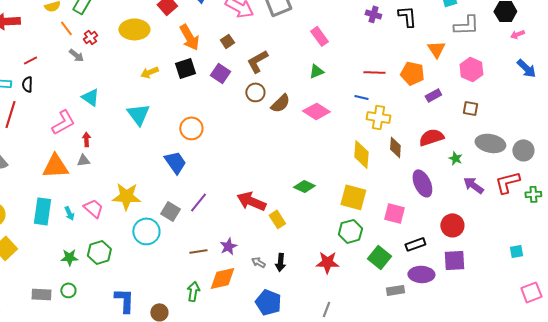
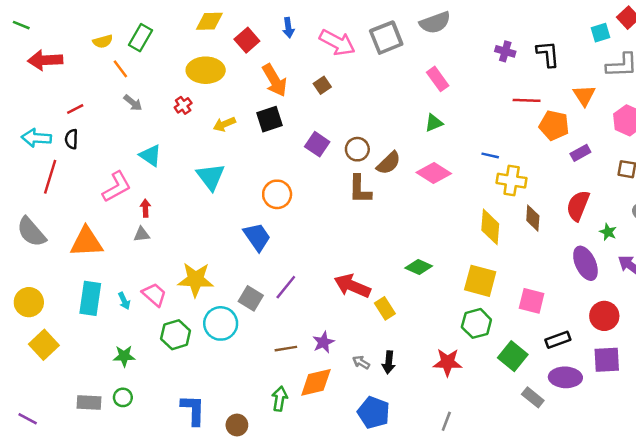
red cross: (90, 37) -> (183, 105), moved
brown L-shape: (257, 61) -> (360, 189), moved, turned -60
red line: (374, 72) -> (527, 100), moved
purple square: (220, 73) -> (317, 144), moved
red semicircle: (431, 137) -> (578, 206), turned -50
orange triangle: (55, 166) -> (87, 242), moved
purple ellipse: (422, 183) -> (585, 263), moved
green hexagon: (99, 252) -> (176, 335), moved
gray rectangle: (395, 290) -> (533, 397), turned 48

